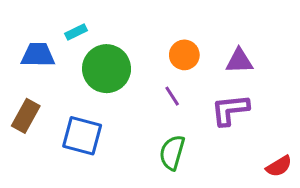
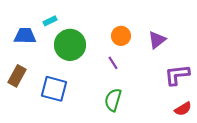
purple triangle: (239, 61) -> (157, 40), turned -36
purple L-shape: (230, 110) -> (177, 75), moved

